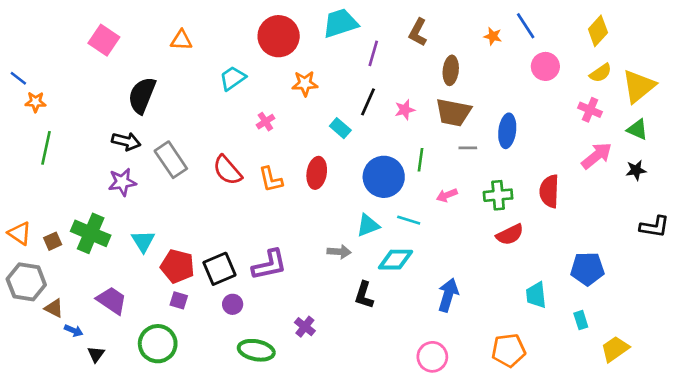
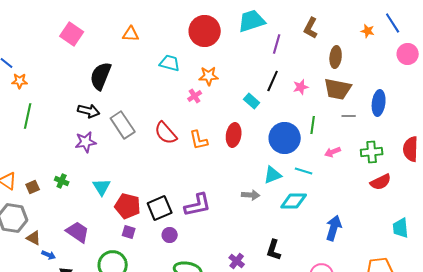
cyan trapezoid: (233, 78) -> (170, 63), turned 50
orange star: (305, 84) -> (209, 76), moved
green cross: (91, 233) -> (62, 181), size x0.5
black L-shape: (364, 295) -> (274, 250), moved
purple cross: (305, 327) -> (237, 261), moved

